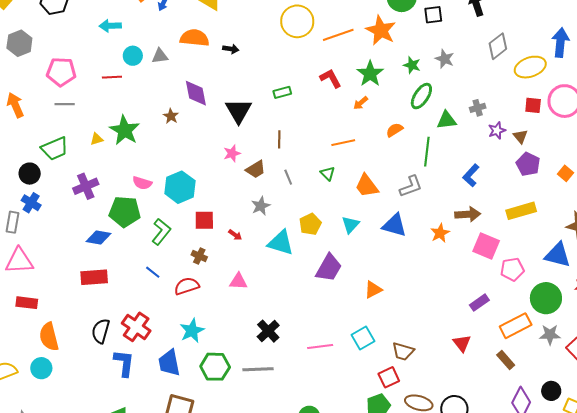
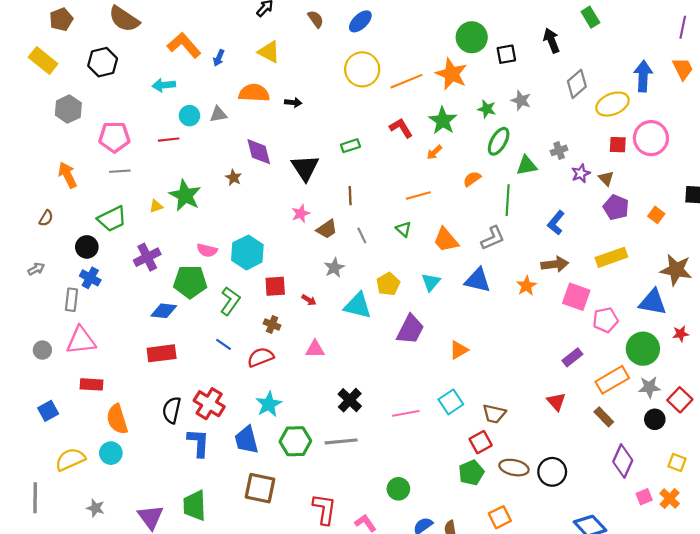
black circle: (551, 391) -> (655, 419), moved

